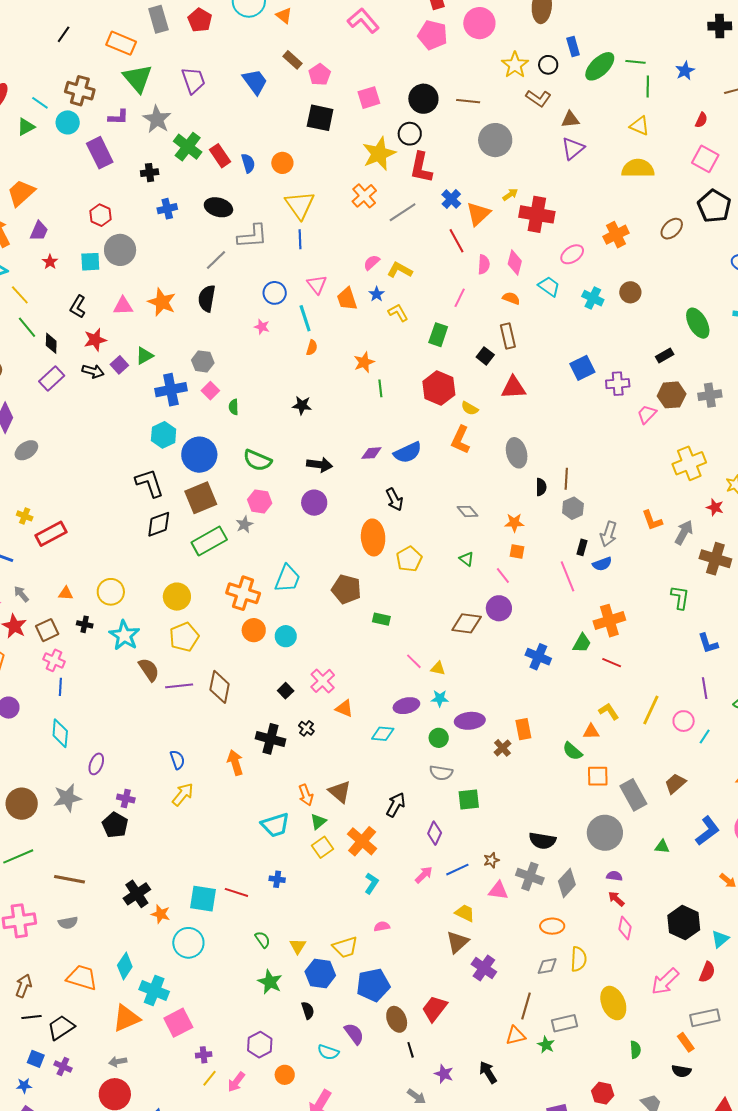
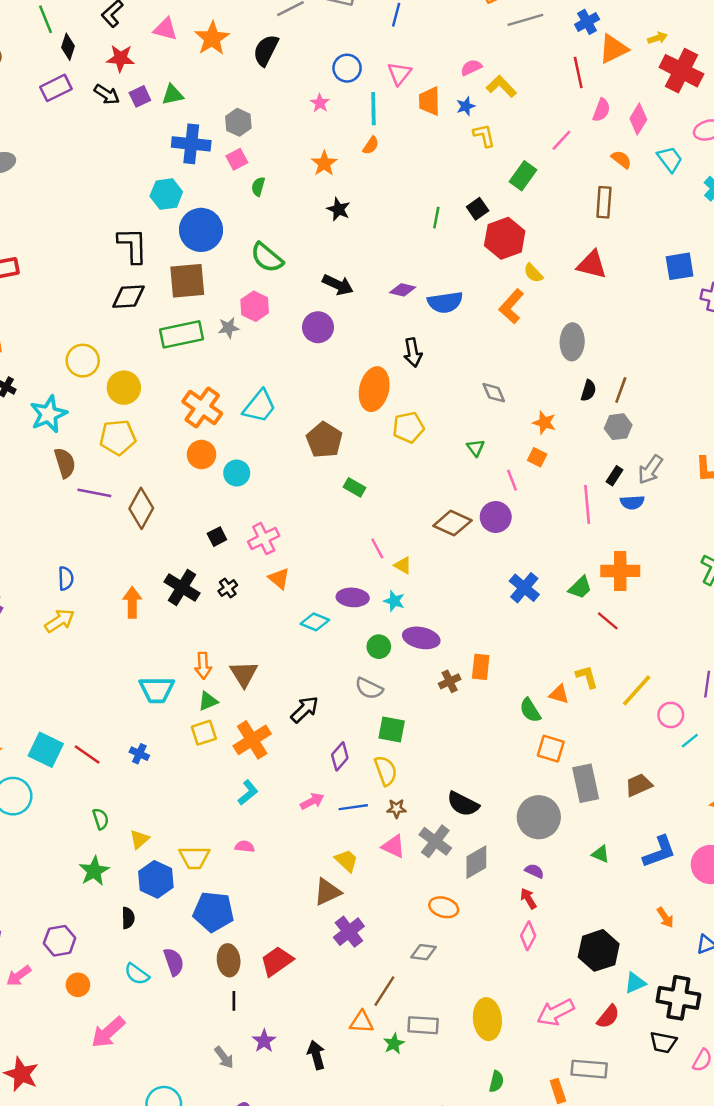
black square: (485, 356) -> (478, 209), moved
orange star: (364, 362) -> (324, 163), moved, turned -30
yellow circle: (111, 592) -> (83, 361), moved
yellow semicircle: (579, 959) -> (386, 771), moved, turned -40

